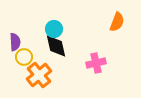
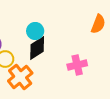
black diamond: (56, 46) -> (37, 48), turned 70

